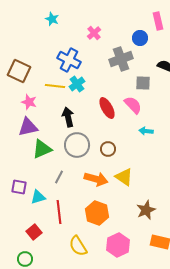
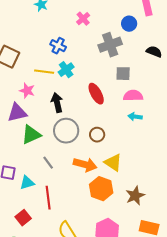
blue cross: (69, 60) -> (58, 46), size x0.7
gray square: (143, 83) -> (123, 74), moved
pink star: (29, 102) -> (27, 91), moved
pink semicircle: (133, 105) -> (133, 96), moved, turned -48
gray line: (59, 177) -> (48, 163), turned -64
orange hexagon: (97, 213) -> (101, 189), moved

